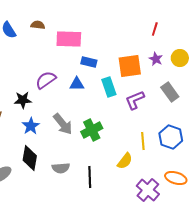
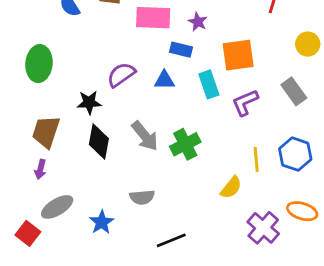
purple star: (156, 59) -> (198, 22), moved
blue star: (31, 126) -> (102, 222), moved
black diamond: (30, 158) -> (99, 142), moved
black line: (90, 177) -> (171, 240), moved, turned 70

